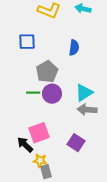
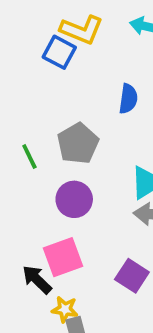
blue square: (27, 42) -> (59, 52), moved, turned 30
green line: (33, 93) -> (29, 157), moved, turned 64
purple circle: (52, 94) -> (74, 199), moved

